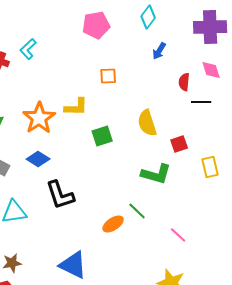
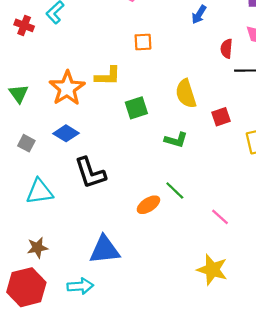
green L-shape: (156, 174) -> (176, 140), moved, size x0.7
blue triangle: (73, 265) -> (104, 250), turned -32

